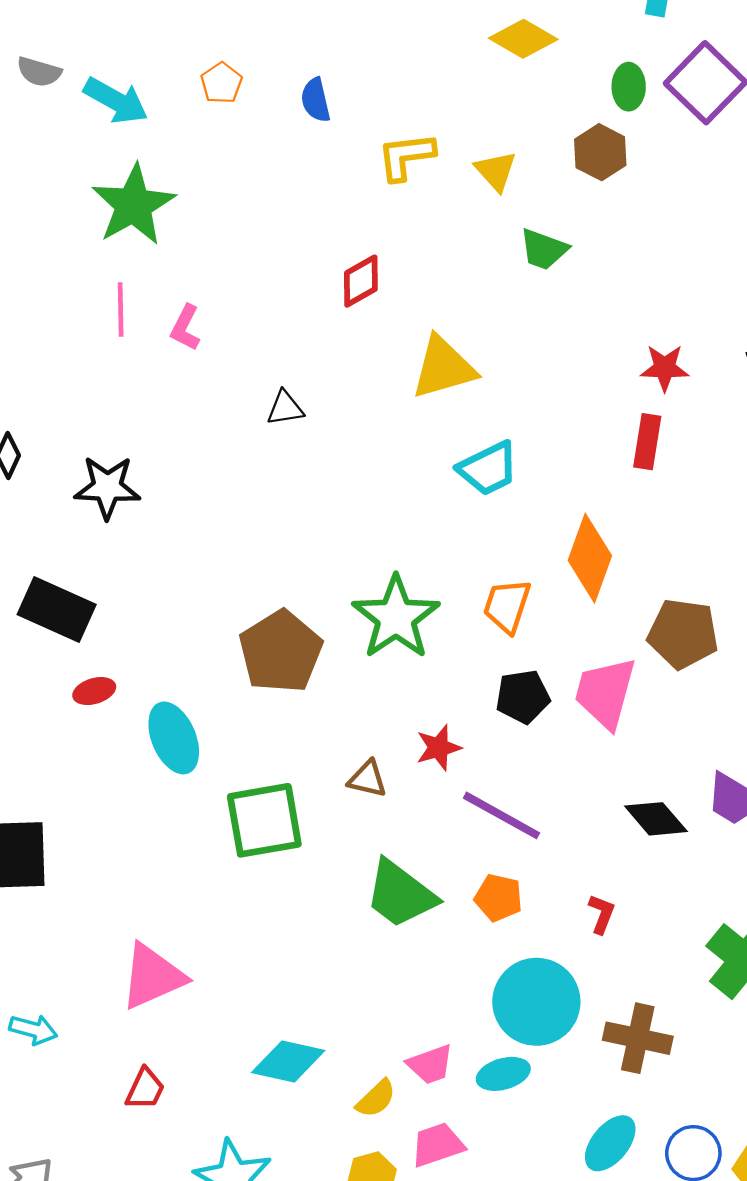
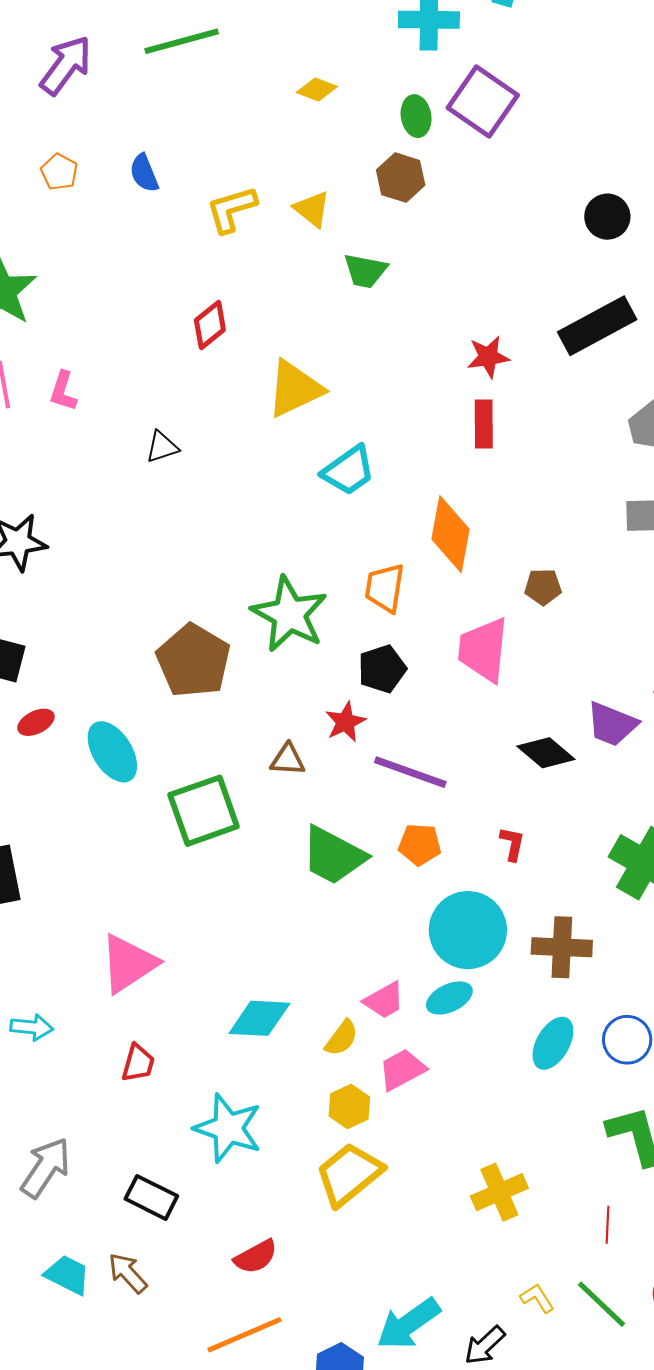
yellow diamond: (523, 39) -> (317, 89), size x0.7
brown pentagon: (683, 634) -> (543, 587), size x0.6
black pentagon: (523, 697) -> (382, 669), moved

